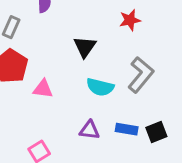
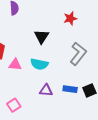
cyan semicircle: (100, 87) -> (39, 64), moved

